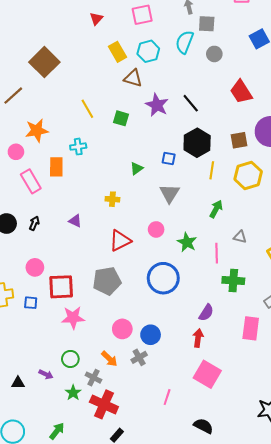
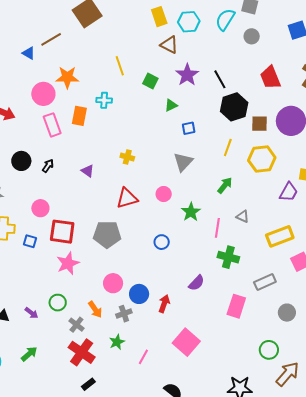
black hexagon: (197, 143) -> (234, 107), moved
pink circle: (16, 152) -> (43, 94), size x1.5
blue square: (169, 159) -> (189, 128), turned -32
green triangle: (137, 168) -> (171, 105), moved
blue circle: (163, 278) -> (162, 242), size x0.5
pink star: (73, 318) -> (68, 263), turned -30
red arrow: (198, 338) -> (164, 304), moved
green star: (73, 393) -> (117, 342), moved
green arrow: (57, 431) -> (29, 354), moved

